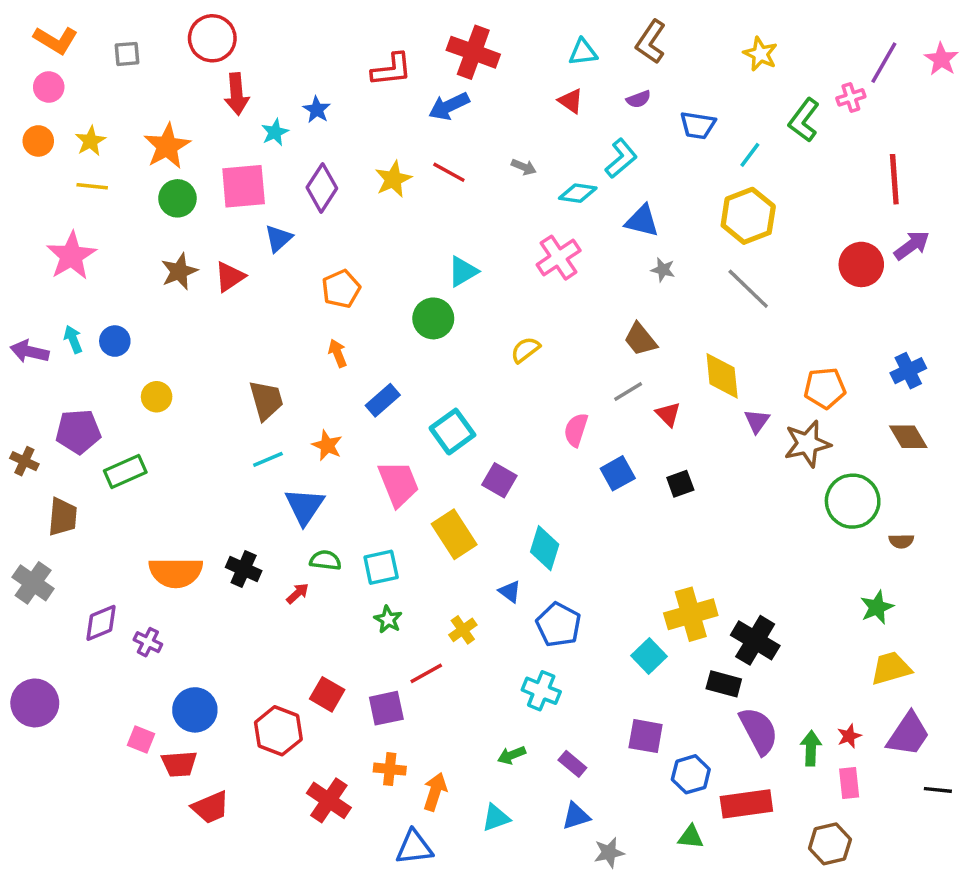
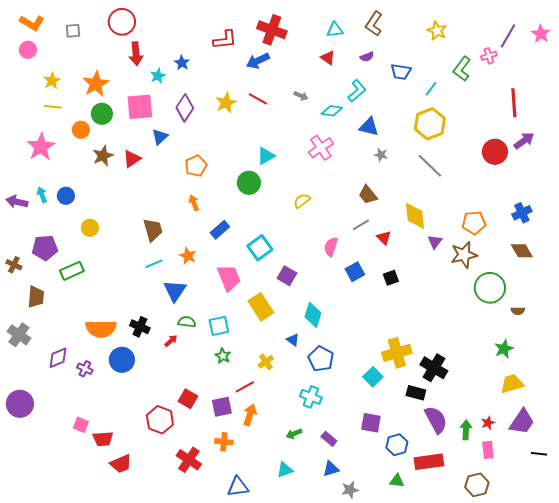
orange circle: (38, 141) -> (81, 130), moved
blue circle: (195, 710) -> (122, 360), moved
orange arrow: (435, 792) -> (250, 415), moved

